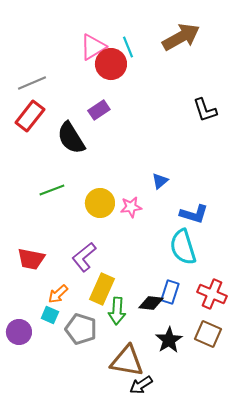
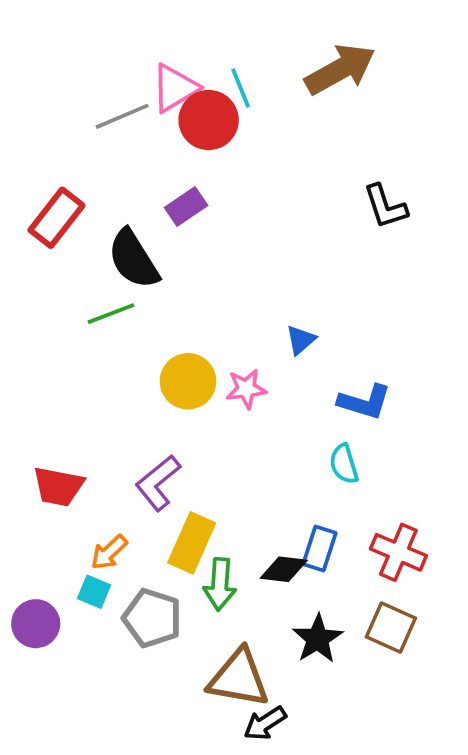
gray line: (32, 83) -> (122, 116), moved
green line: (52, 190) -> (111, 314), moved
cyan semicircle: (183, 247) -> (344, 464), size x0.6

